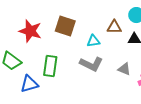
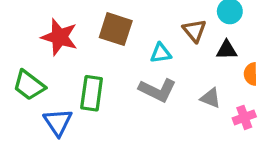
brown triangle: (114, 27) -> (194, 31), turned 49
blue triangle: (29, 84) -> (58, 122), turned -48

